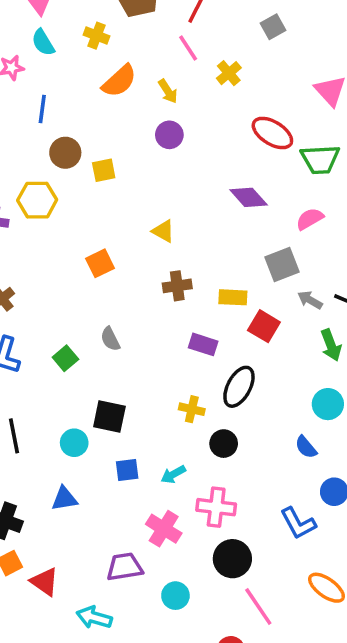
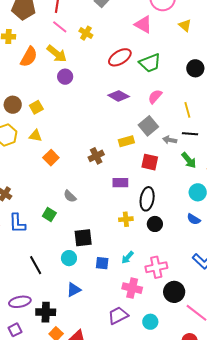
yellow arrow: (168, 91) -> (57, 54), size x1.5
red ellipse: (272, 133) -> (120, 57), turned -45
yellow triangle: (163, 231) -> (36, 136), moved
yellow rectangle: (233, 297) -> (126, 141), moved
black circle: (224, 444) -> (155, 224), moved
blue square: (127, 470) -> (102, 263), turned 32

